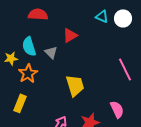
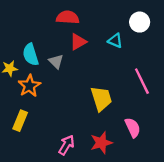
red semicircle: (38, 14) -> (68, 17), moved
cyan triangle: (102, 16) -> (115, 41), moved
yellow trapezoid: (75, 85) -> (101, 99), moved

